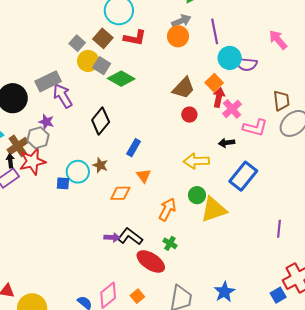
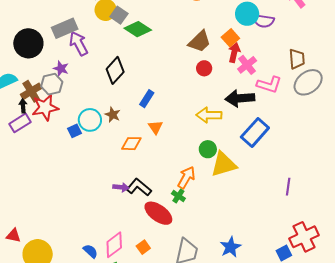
black arrow: (227, 143) -> (240, 98), size x1.8
blue square: (63, 183) -> (75, 131), turned -32
orange arrow: (167, 209) -> (186, 177), moved

